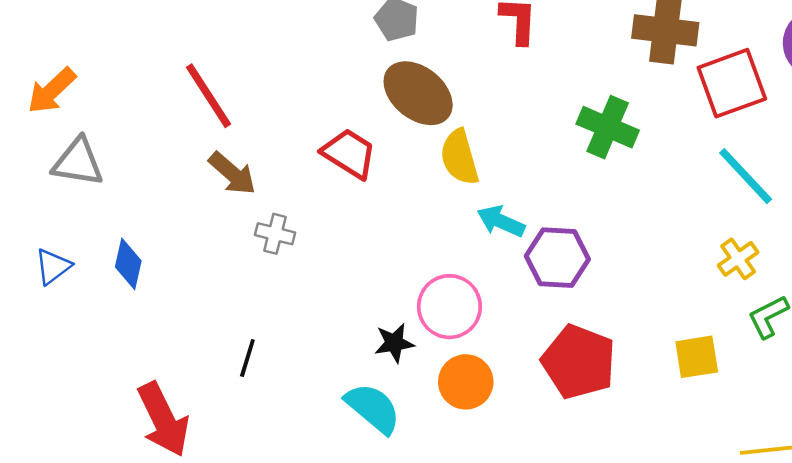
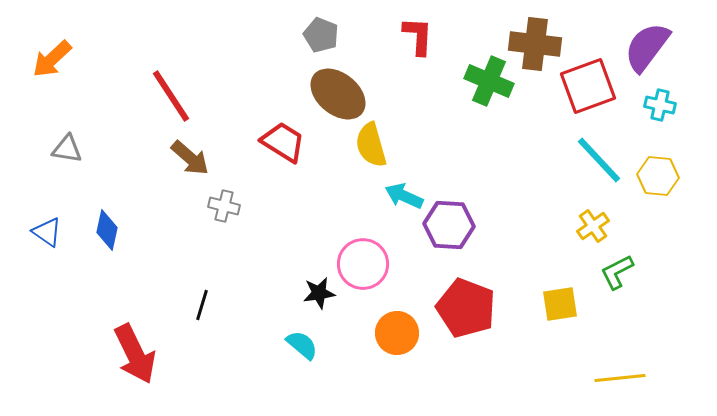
orange arrow: (52, 91) -> (52, 59), moved
green cross: (608, 127) -> (489, 81), moved
gray triangle: (78, 162) -> (67, 149), size x0.7
blue triangle: (53, 266) -> (47, 232), turned -48
orange circle: (466, 382) -> (397, 333), moved
cyan semicircle: (373, 408) -> (302, 345), size x0.7

